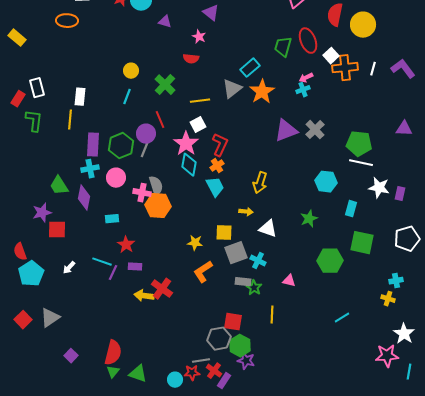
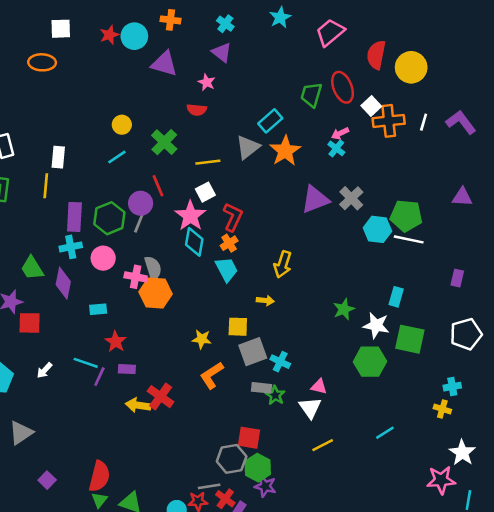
purple triangle: (165, 22) -> (164, 64), size x1.6
cyan cross: (303, 90) -> (336, 148), turned -32
cyan line: (127, 97) -> (117, 157), turned 35
cyan hexagon: (326, 182) -> (377, 229), moved
white star: (379, 188) -> (376, 325), moved
white triangle: (268, 229) -> (310, 408), moved, turned 36
yellow line: (272, 315) -> (323, 445), moved, turned 60

